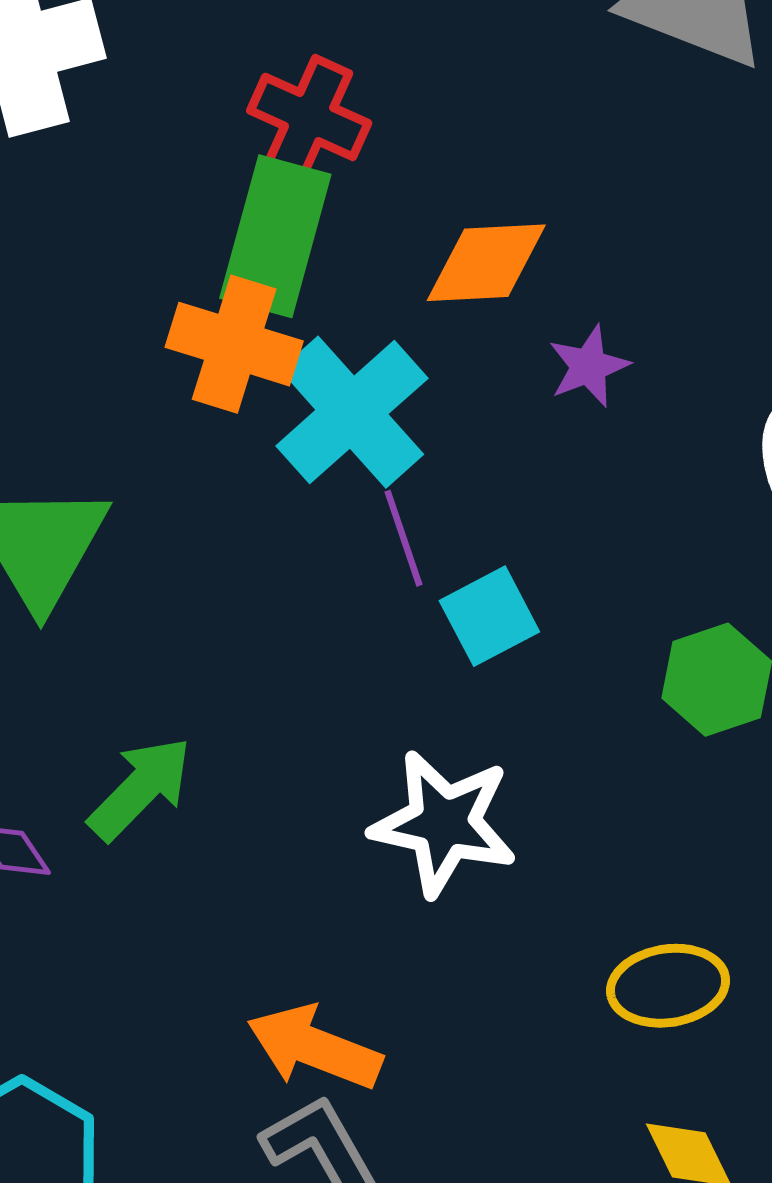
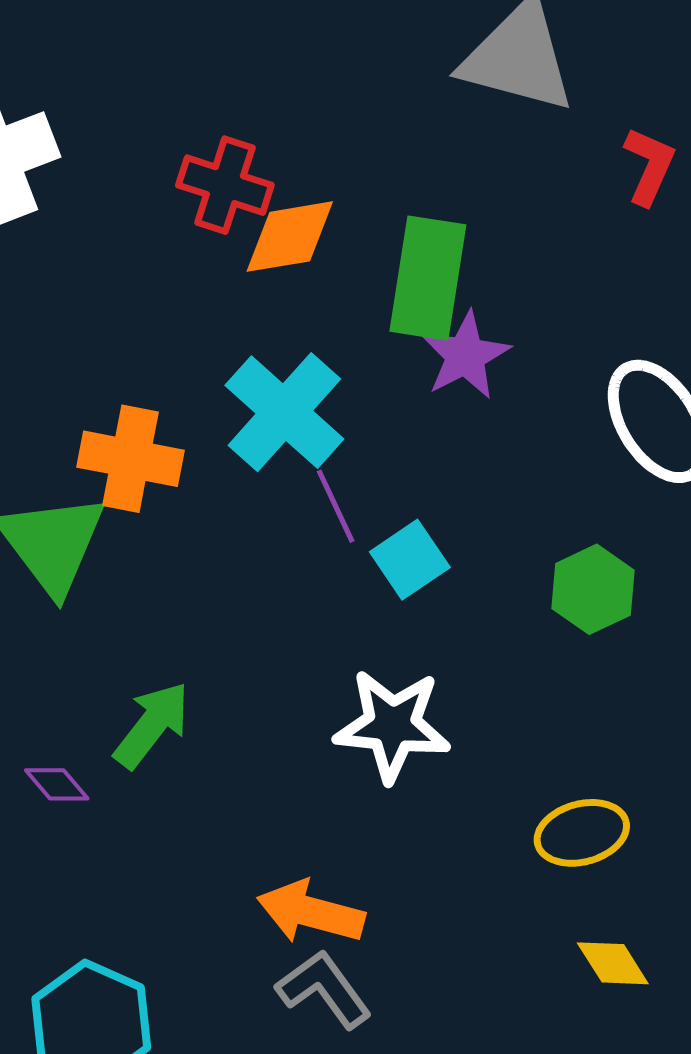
green rectangle: (275, 236) -> (428, 278), moved
orange diamond: (486, 263) -> (290, 237), moved
orange cross: (234, 344) -> (130, 459), moved
purple star: (589, 366) -> (465, 356), size x1.4

